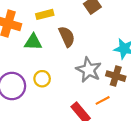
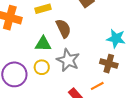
green triangle: (33, 42) -> (43, 44), moved
gray star: (89, 70) -> (68, 60), moved

